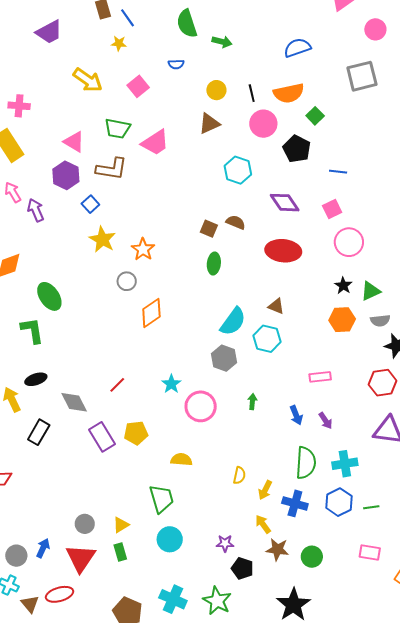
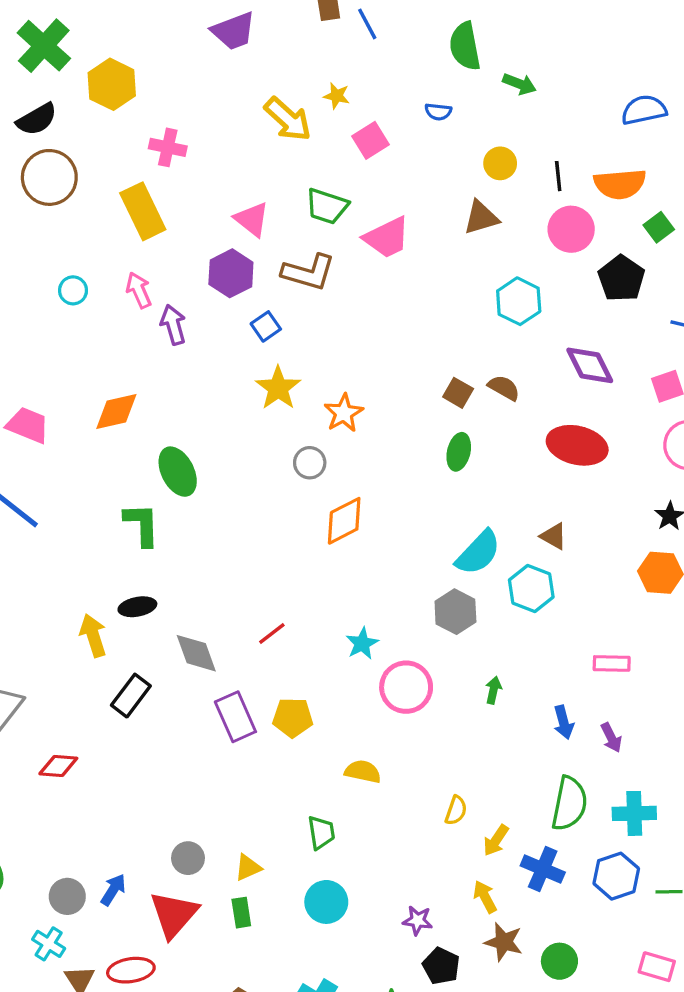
yellow star: (119, 43) -> (337, 96), moved
green trapezoid: (161, 499) -> (321, 833), size x0.7

